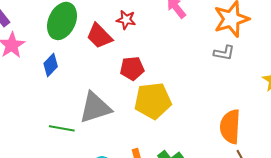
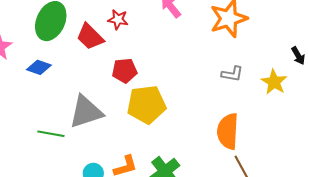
gray L-shape: (224, 53) -> (232, 74), moved
blue diamond: (51, 65) -> (39, 67), turned 65

